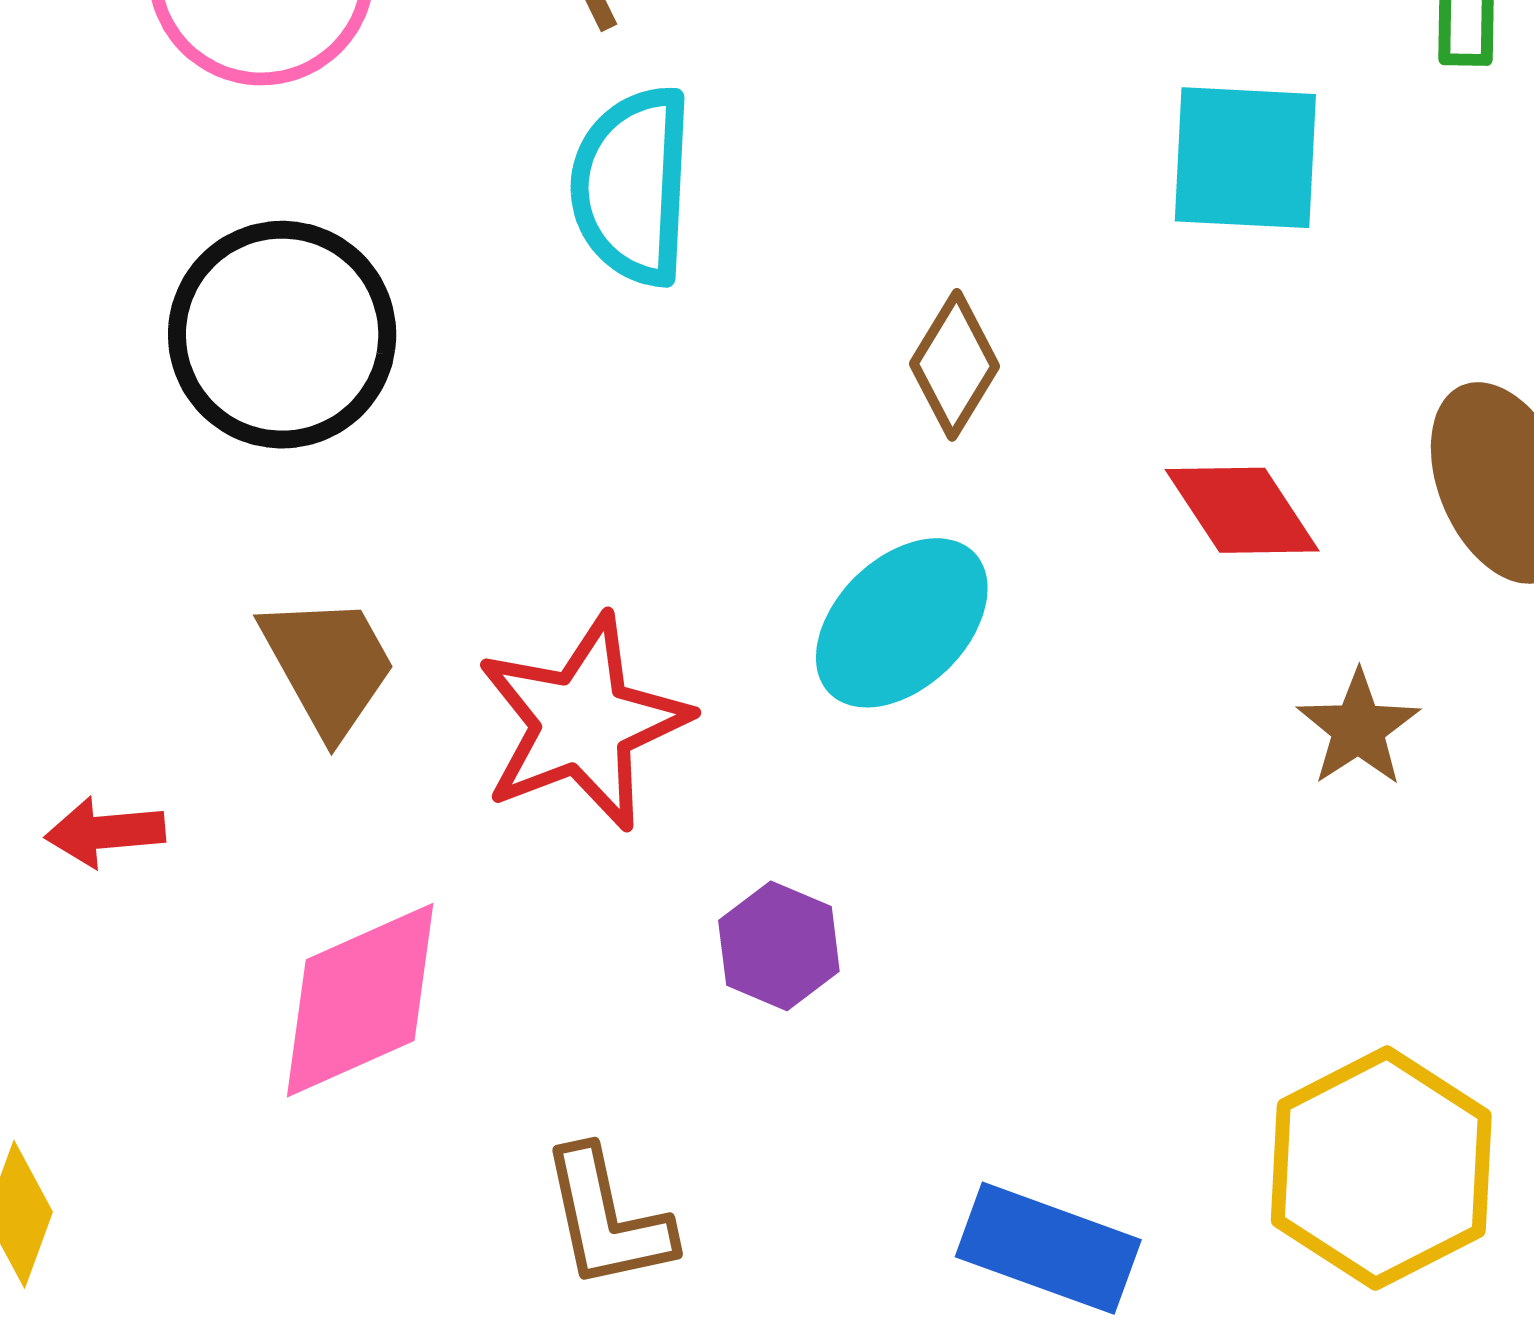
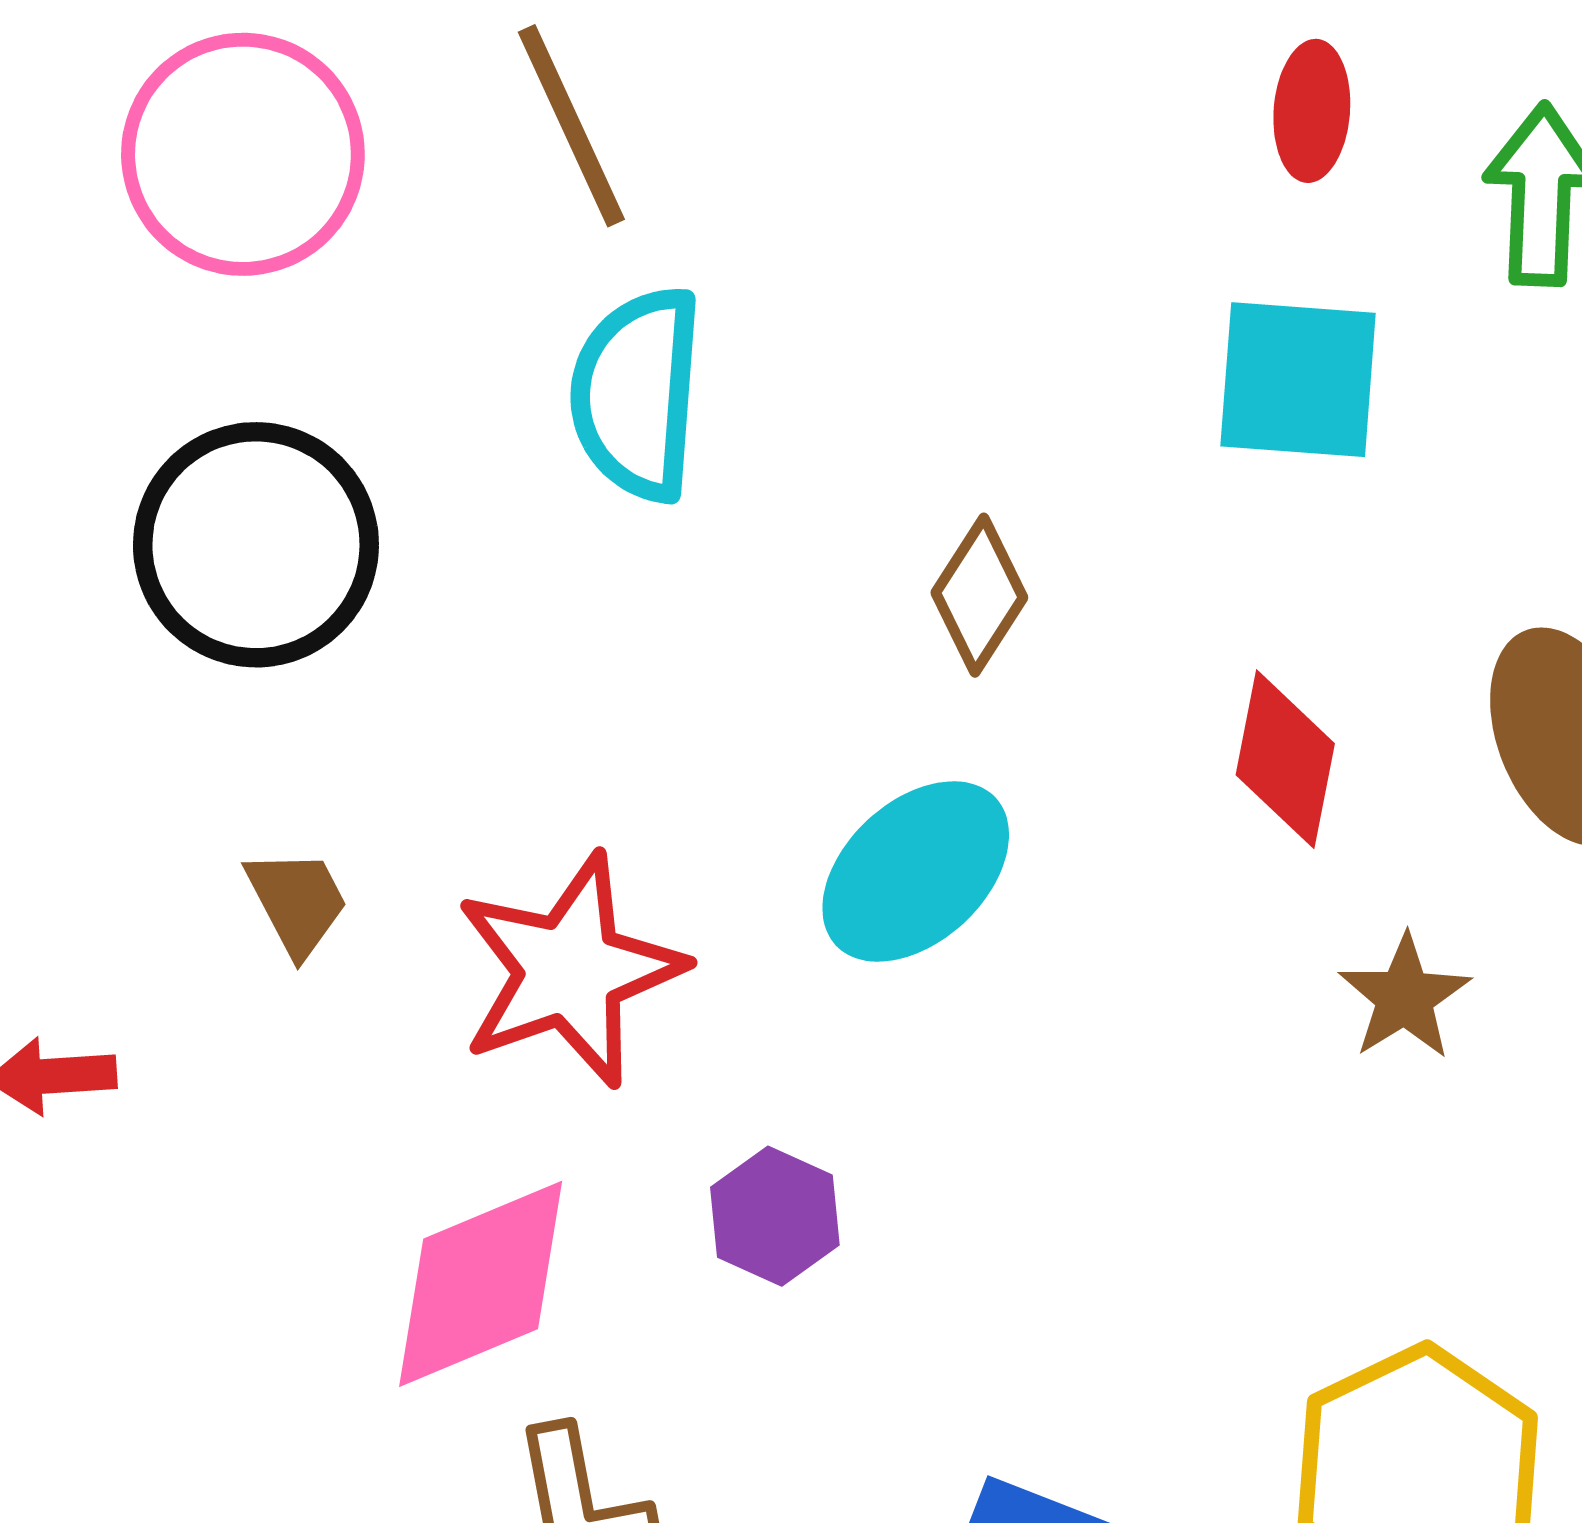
red diamond: (1242, 510) -> (1285, 759), turned 43
brown trapezoid: (328, 665) -> (297, 902), size x0.7
pink diamond: (360, 1000) -> (481, 1284), moved

